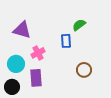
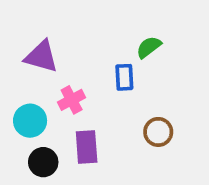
purple rectangle: (36, 78) -> (87, 147), moved
black circle: (12, 87) -> (43, 162), moved

